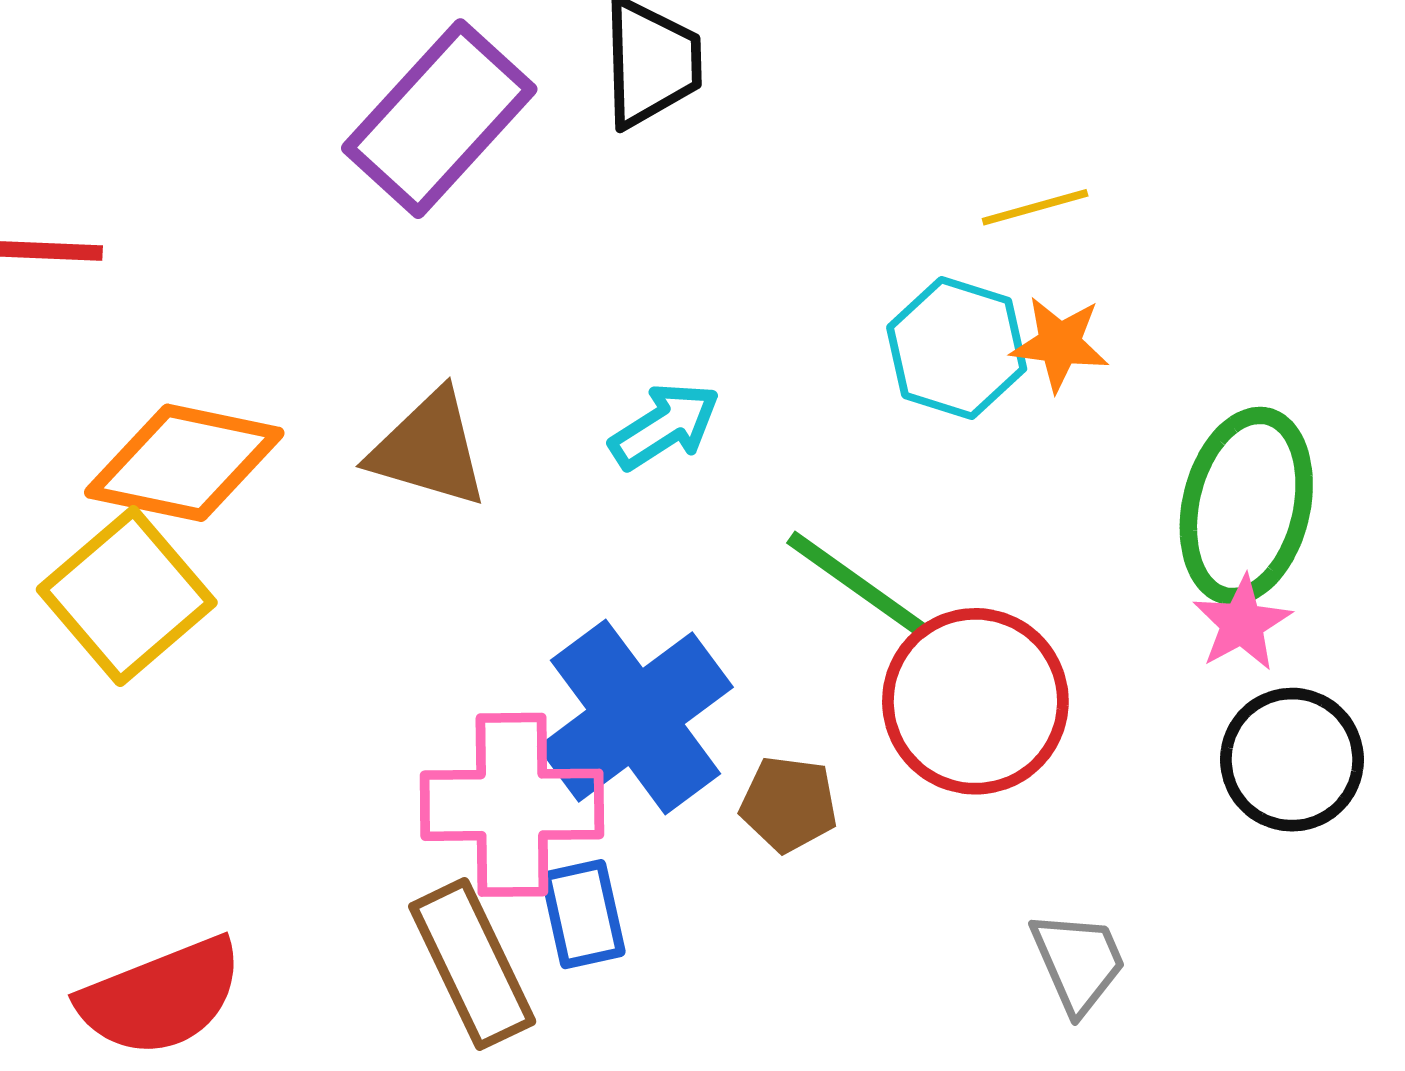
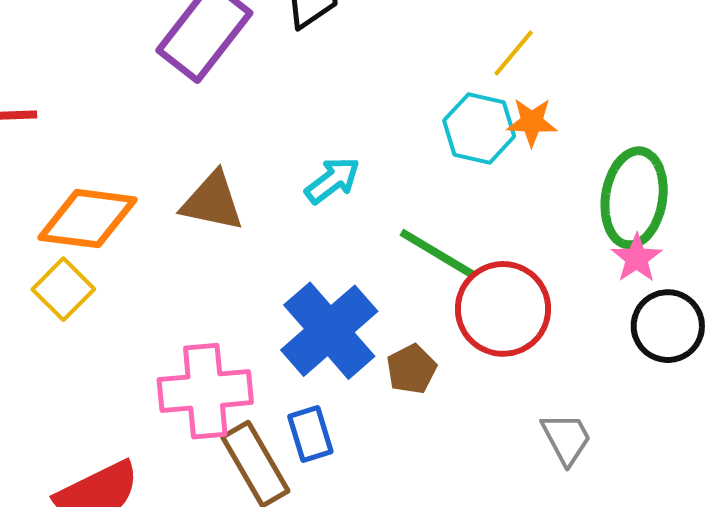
yellow line: (1035, 207) -> (514, 53), turned -30
yellow square: (127, 596) -> (63, 289), size x0.7
brown pentagon: (789, 804) -> (411, 369), turned -30
pink cross: (512, 805) -> (205, 391), moved

